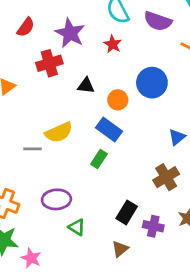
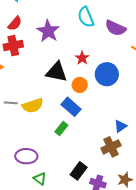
red star: (113, 44) -> (82, 58), moved
red cross: (49, 63) -> (13, 46), moved
black triangle: (86, 86) -> (57, 72), size x1.6
blue triangle: (177, 137) -> (121, 126), moved
gray line: (33, 149) -> (11, 103), moved

